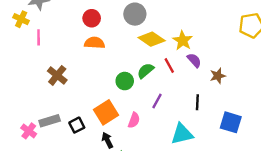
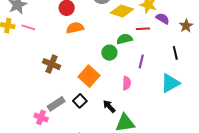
pink line: (39, 37) -> (28, 27), moved, turned -56
red line: (169, 65) -> (143, 29), turned -48
green semicircle: (146, 71) -> (124, 39), turned 42
orange square: (106, 112) -> (89, 76), moved

